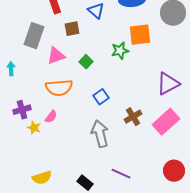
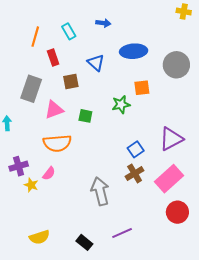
orange square: (140, 35) -> (142, 88), size x0.7
green square: (86, 62) -> (85, 116), turned -32
blue square: (101, 97) -> (136, 149), moved
red circle: (174, 171) -> (177, 212), moved
purple line: (121, 174) -> (122, 233), turned -48

